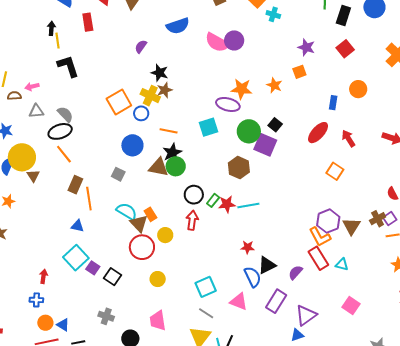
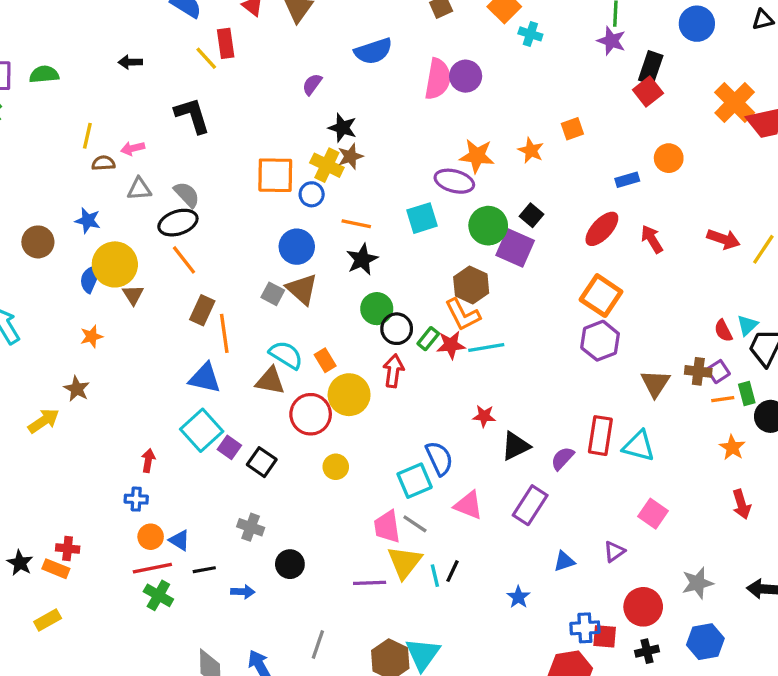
black rectangle: (343, 16) -> (651, 68), moved
black arrow: (51, 28) -> (130, 62), moved, turned -96
yellow line: (58, 41) -> (206, 58), moved, turned -35
pink semicircle: (217, 42) -> (438, 79), turned -110
purple star: (306, 47) -> (611, 41), moved
orange square: (119, 102) -> (275, 175), turned 30
blue rectangle: (333, 103) -> (627, 180), turned 64
green circle: (176, 166) -> (377, 309), moved
brown triangle: (159, 167) -> (302, 289), moved, turned 30
orange square: (335, 171) -> (601, 296), moved, size x1.4
brown cross: (378, 219) -> (698, 371), turned 35
purple hexagon: (328, 221) -> (600, 341), moved
brown triangle: (139, 223) -> (270, 381), moved, turned -36
blue triangle: (77, 226) -> (205, 378), size x1.5
yellow circle: (165, 235) -> (349, 395), size x1.6
orange L-shape: (320, 237) -> (463, 315), moved
red rectangle: (318, 258) -> (600, 436), turned 40
cyan triangle: (342, 264) -> (639, 446), size x1.5
blue semicircle: (253, 277) -> (439, 458), moved
purple triangle: (306, 315) -> (614, 552), moved, size x0.6
pink trapezoid: (158, 321) -> (387, 527), moved

